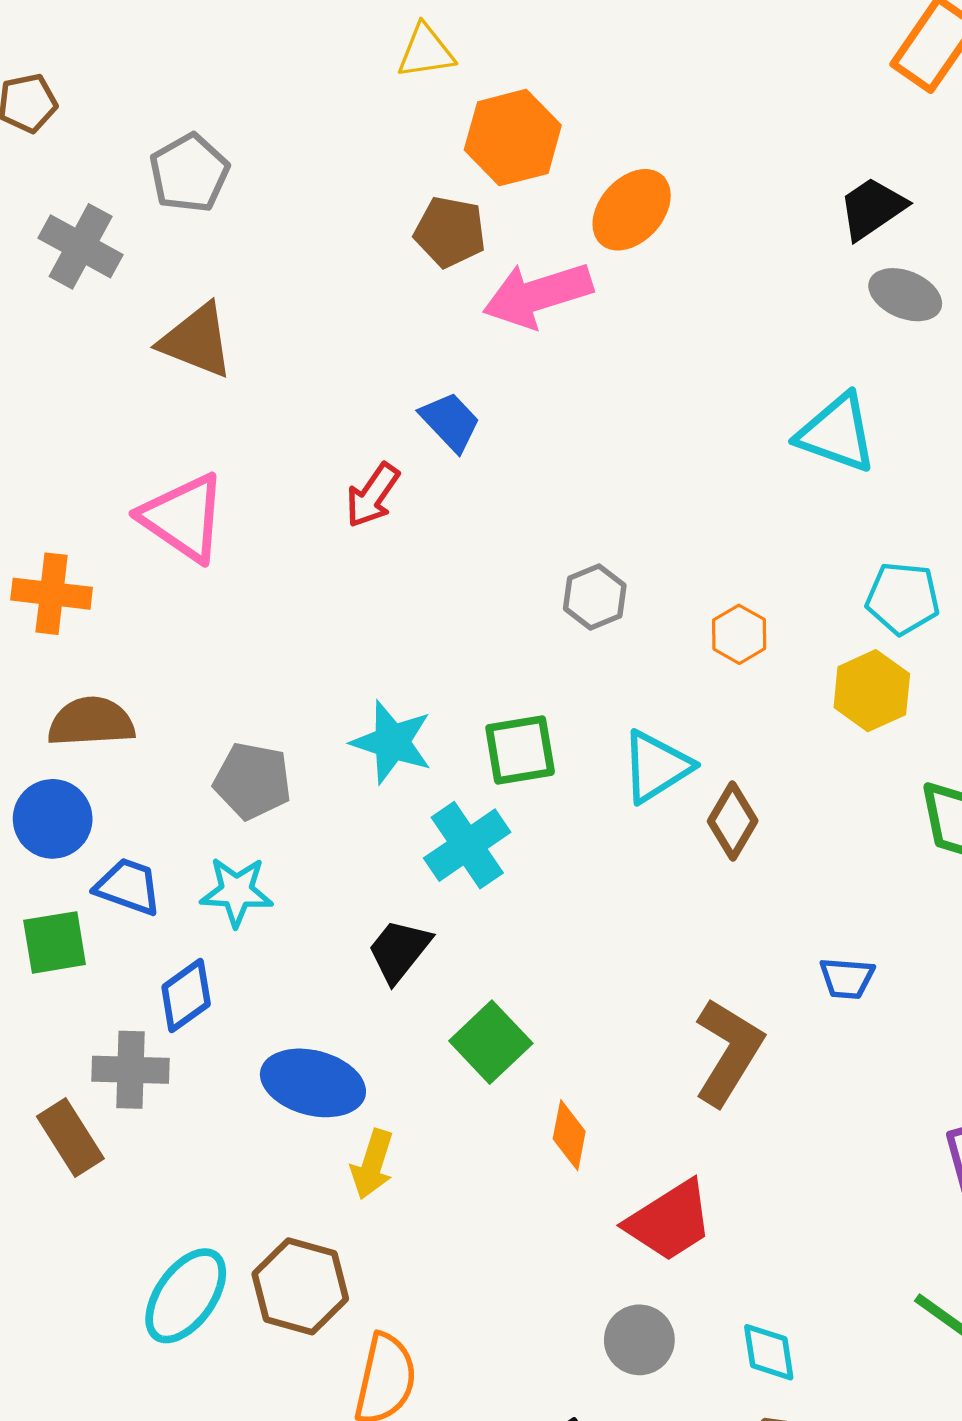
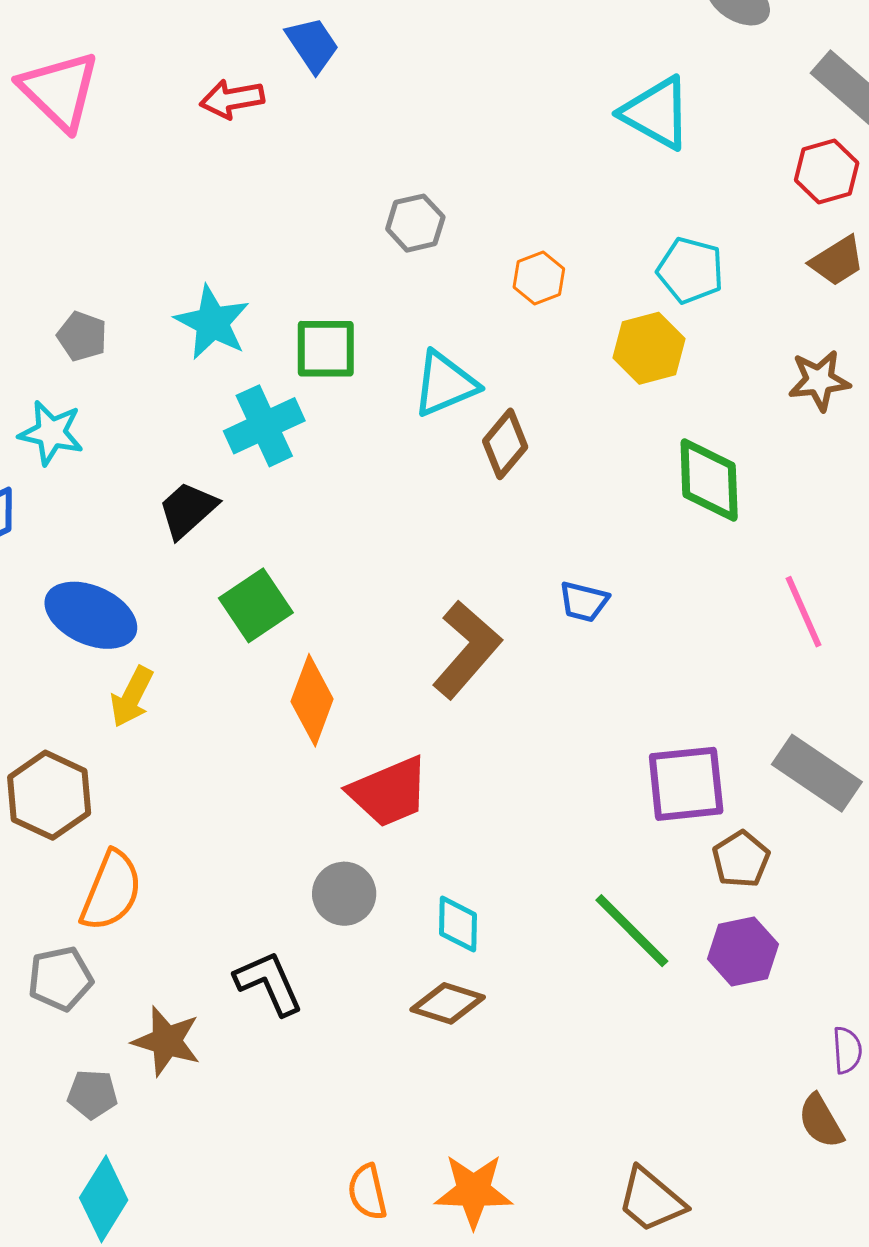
red arrow: (373, 495) -> (232, 99), turned 36
gray pentagon: (253, 781) -> (82, 336), size x0.7
orange diamond: (569, 1135) -> (312, 700), size x1.4

